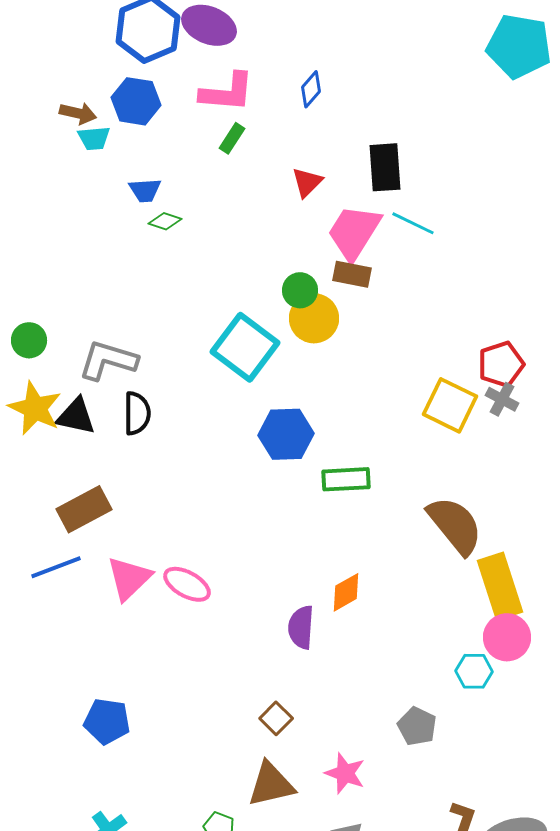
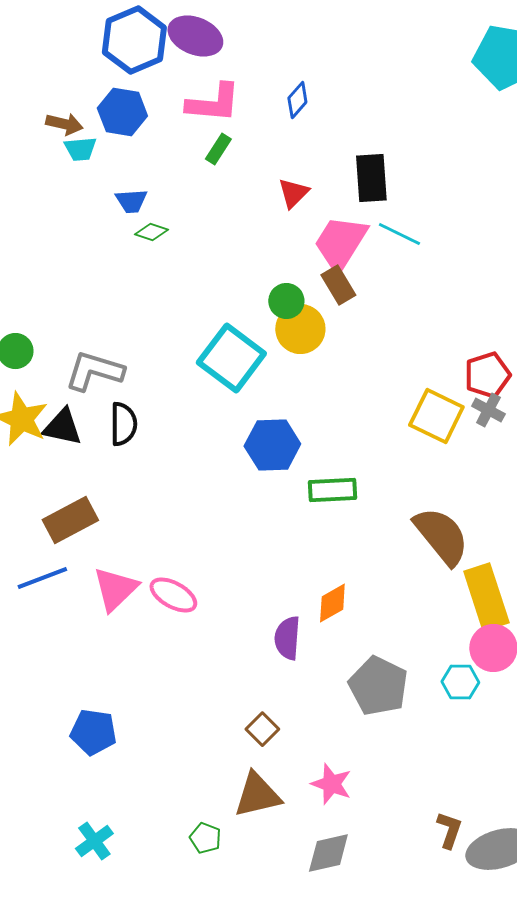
brown rectangle: (352, 274) -> (338, 285), turned 48
gray pentagon: (417, 726) -> (378, 686), moved, size x1.5

